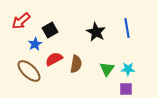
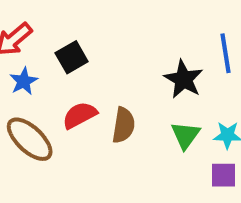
black star: (96, 32) -> (184, 79), moved
blue star: (35, 44) -> (24, 81), moved

